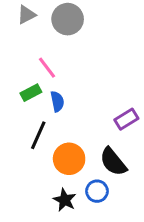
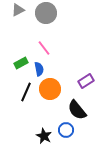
pink line: (47, 68) -> (44, 48), moved
orange circle: (69, 159) -> (50, 89), moved

